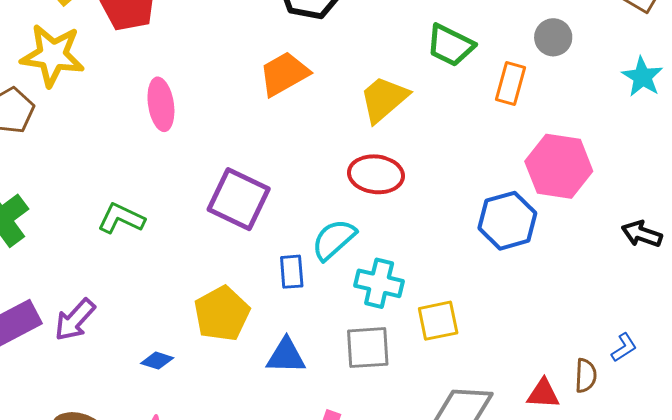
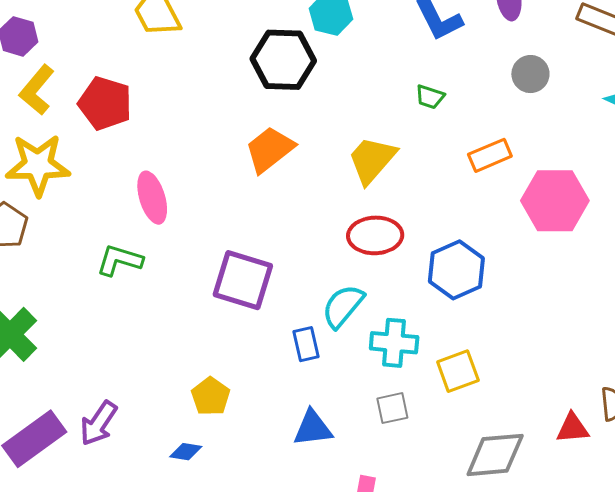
green trapezoid: (450, 45) -> (430, 97), size x0.6
orange rectangle: (510, 84) -> (490, 155), moved, turned 60
green L-shape: (121, 218) -> (120, 260), moved
blue hexagon: (507, 221) -> (456, 270), moved
yellow pentagon: (222, 314) -> (211, 396), moved, size x0.7
gray square: (368, 348) -> (392, 408), size x0.7

